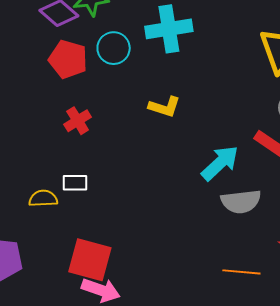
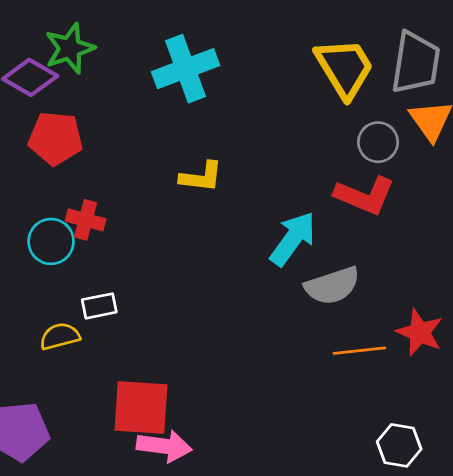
cyan circle: (114, 48) -> (51, 241), moved
red cross: (78, 121) -> (86, 220), turned -32
orange line: (241, 272) -> (359, 351), moved

